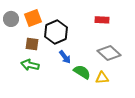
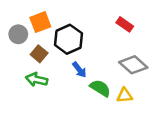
gray circle: (11, 19) -> (18, 34), moved
red rectangle: (102, 20) -> (125, 24), turned 32
brown square: (32, 44) -> (39, 54), turned 32

